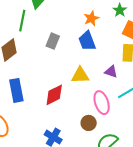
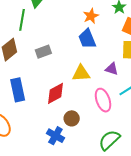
gray rectangle: (53, 41) -> (43, 52), moved, turned 49
brown circle: (89, 123) -> (72, 118), moved

